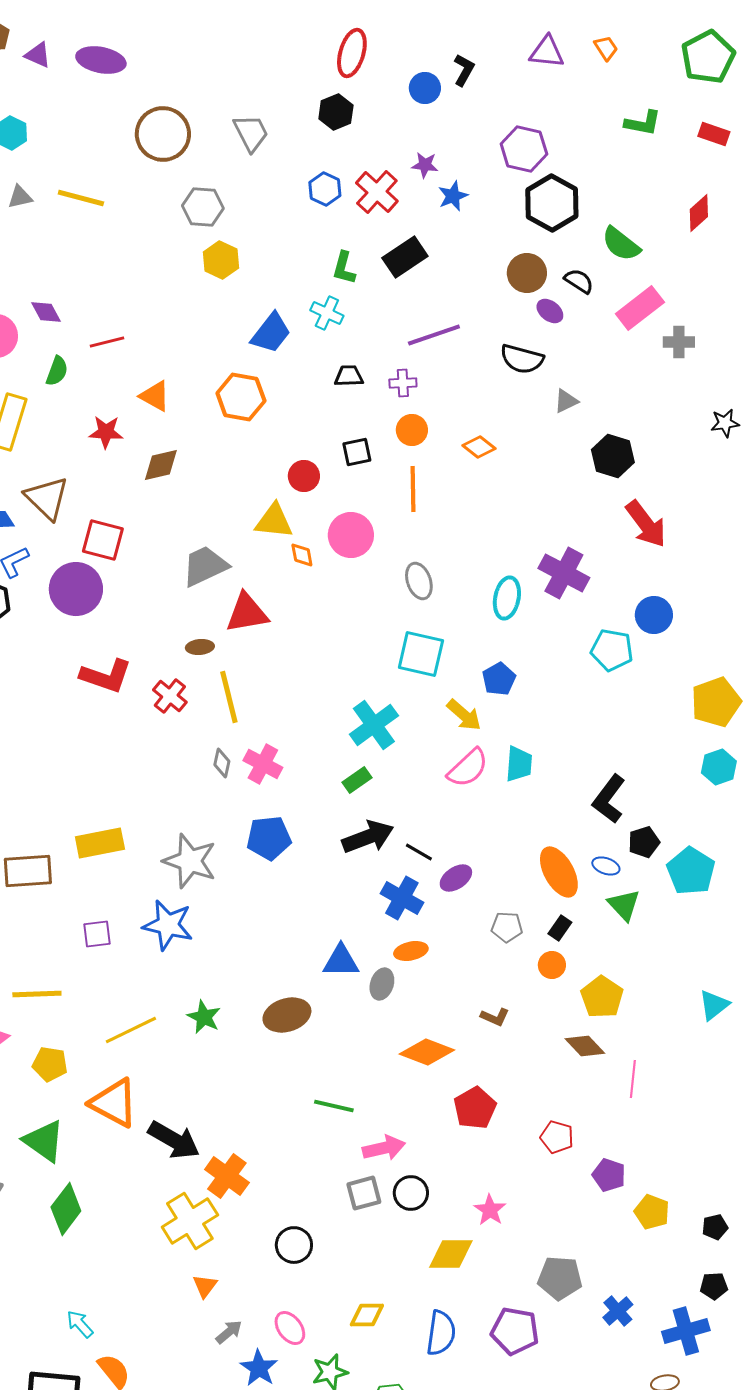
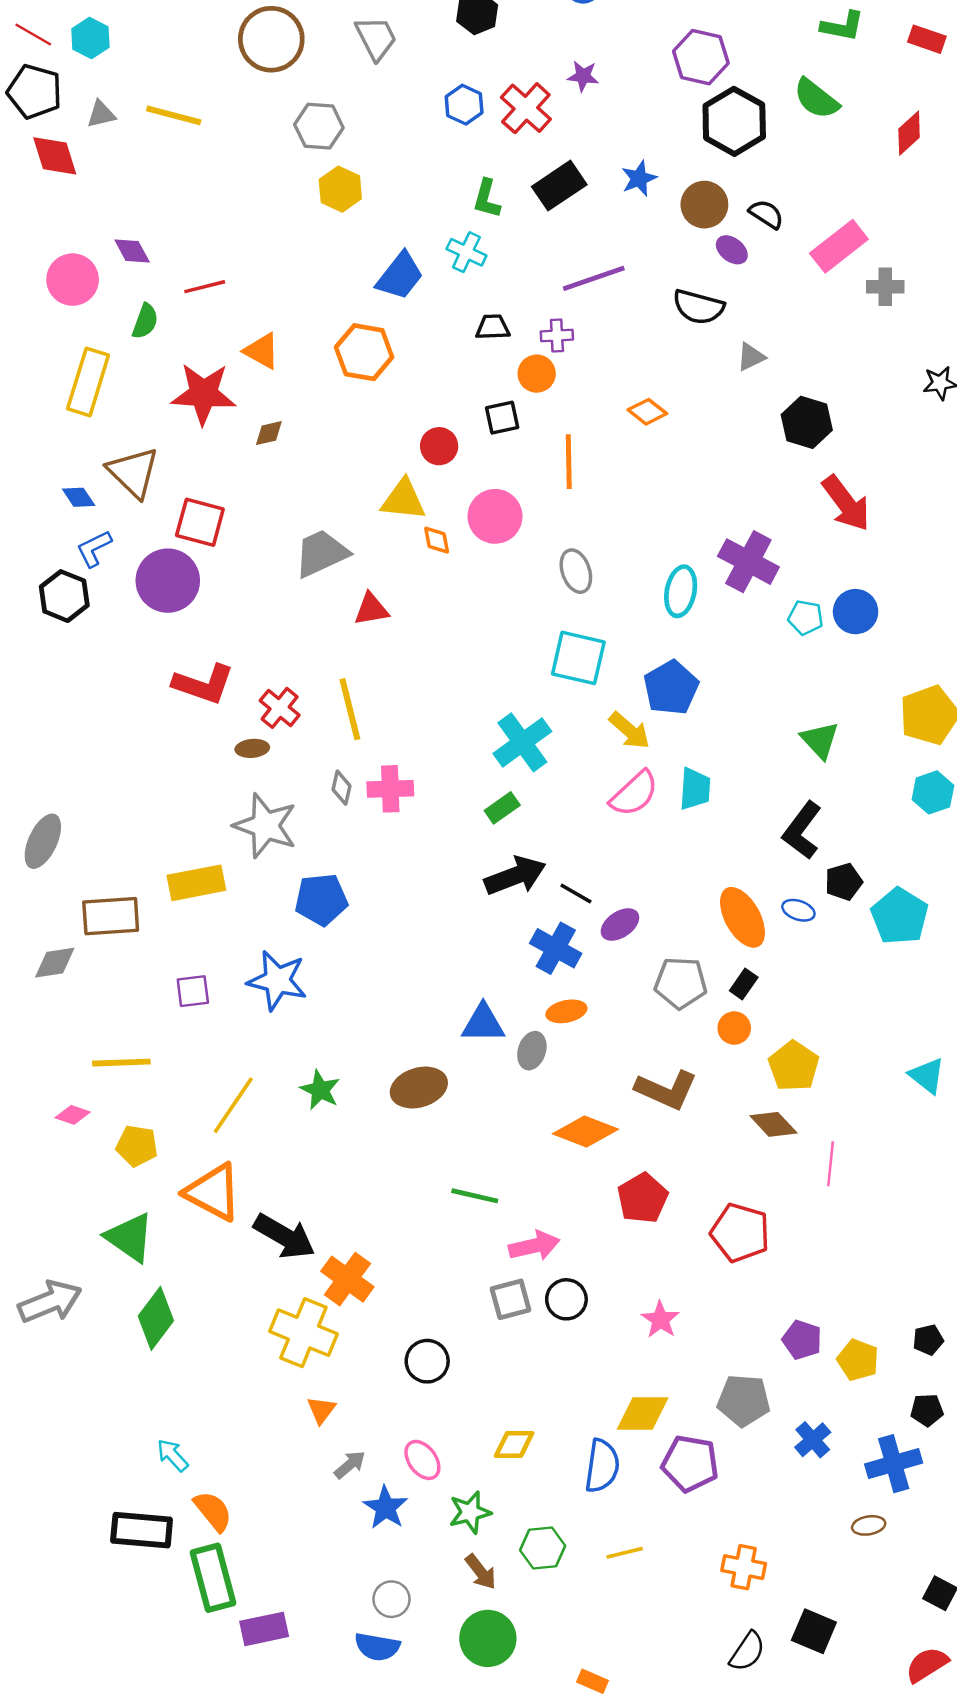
blue star: (453, 196) -> (639, 178), moved
green semicircle: (621, 244) -> (816, 99), moved
orange circle: (412, 430) -> (537, 374), moved
red star: (106, 432) -> (203, 394), size x1.6
brown diamond: (161, 465) -> (269, 433), size x0.7
red triangle: (247, 613) -> (371, 609), size x0.7
brown ellipse: (200, 647) -> (252, 748), moved
cyan pentagon: (612, 650) -> (806, 618), moved, size x0.7
blue pentagon: (499, 679) -> (671, 688), size x1.4
pink cross: (263, 764) -> (390, 789), turned -30
blue pentagon: (269, 838) -> (321, 900), moved
gray star: (190, 861) -> (265, 826), moved
green triangle: (624, 905) -> (820, 740), moved
gray pentagon: (507, 927) -> (681, 983), size x1.4
cyan triangle: (714, 1005) -> (927, 1076), turned -44
brown L-shape: (495, 1017) -> (666, 1090), size x1.8
yellow line: (131, 1030) -> (233, 1105), turned -30
red pentagon: (557, 1137) -> (740, 1233), size x1.5
purple pentagon: (609, 1175) -> (802, 1340), moved
yellow pentagon: (652, 1212) -> (858, 1360), moved
yellow cross: (190, 1221) -> (303, 1333), turned -36
yellow diamond: (451, 1254) -> (643, 1414), moved

